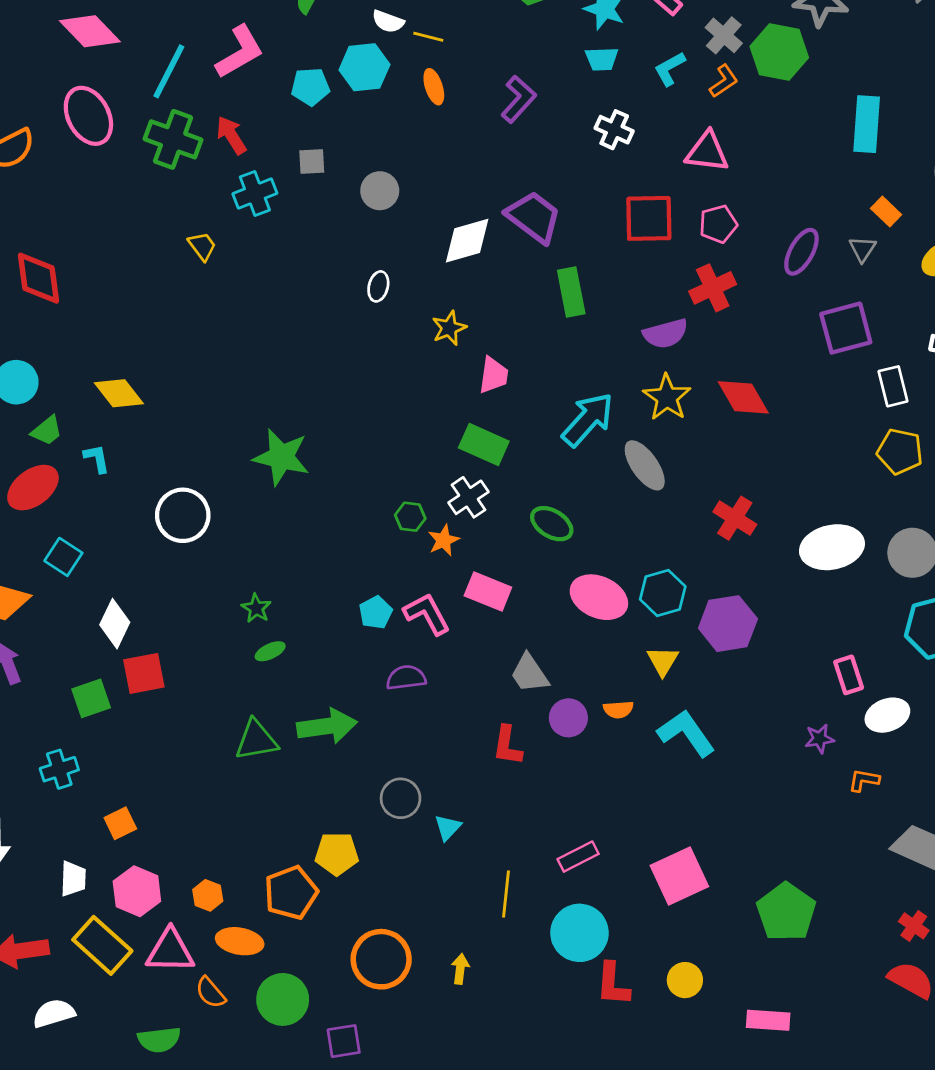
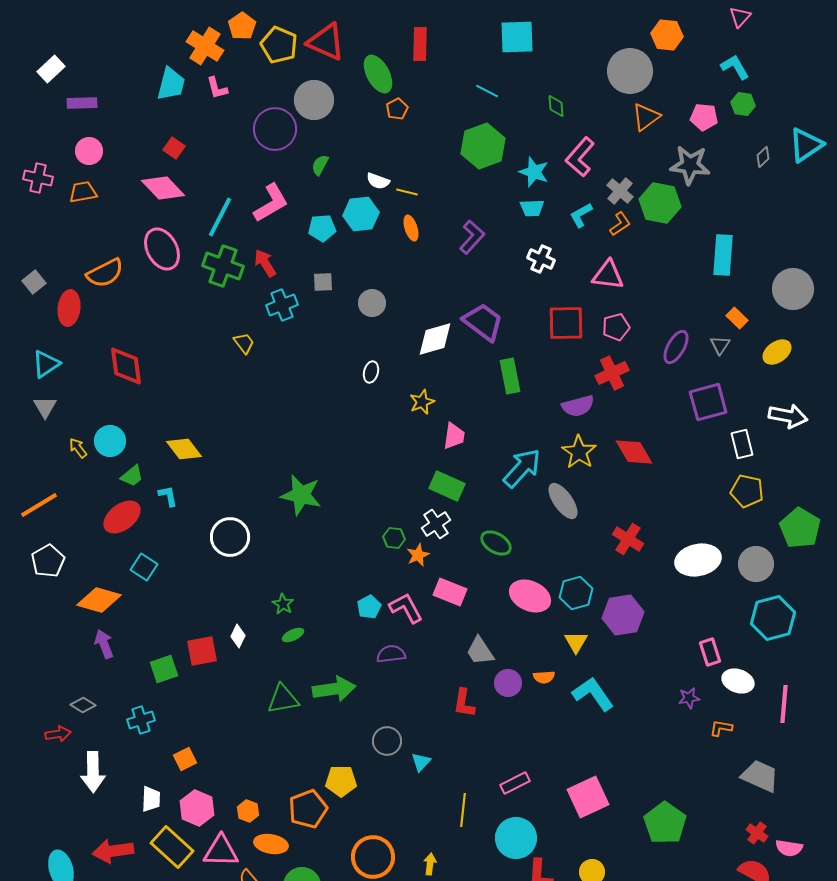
white diamond: (115, 624) -> (238, 636), moved, size x0.7
white ellipse: (887, 715) -> (738, 681), turned 40

